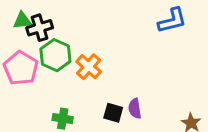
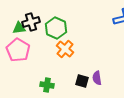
green triangle: (22, 21) -> (19, 28), moved
green hexagon: (55, 55) -> (56, 28), moved

